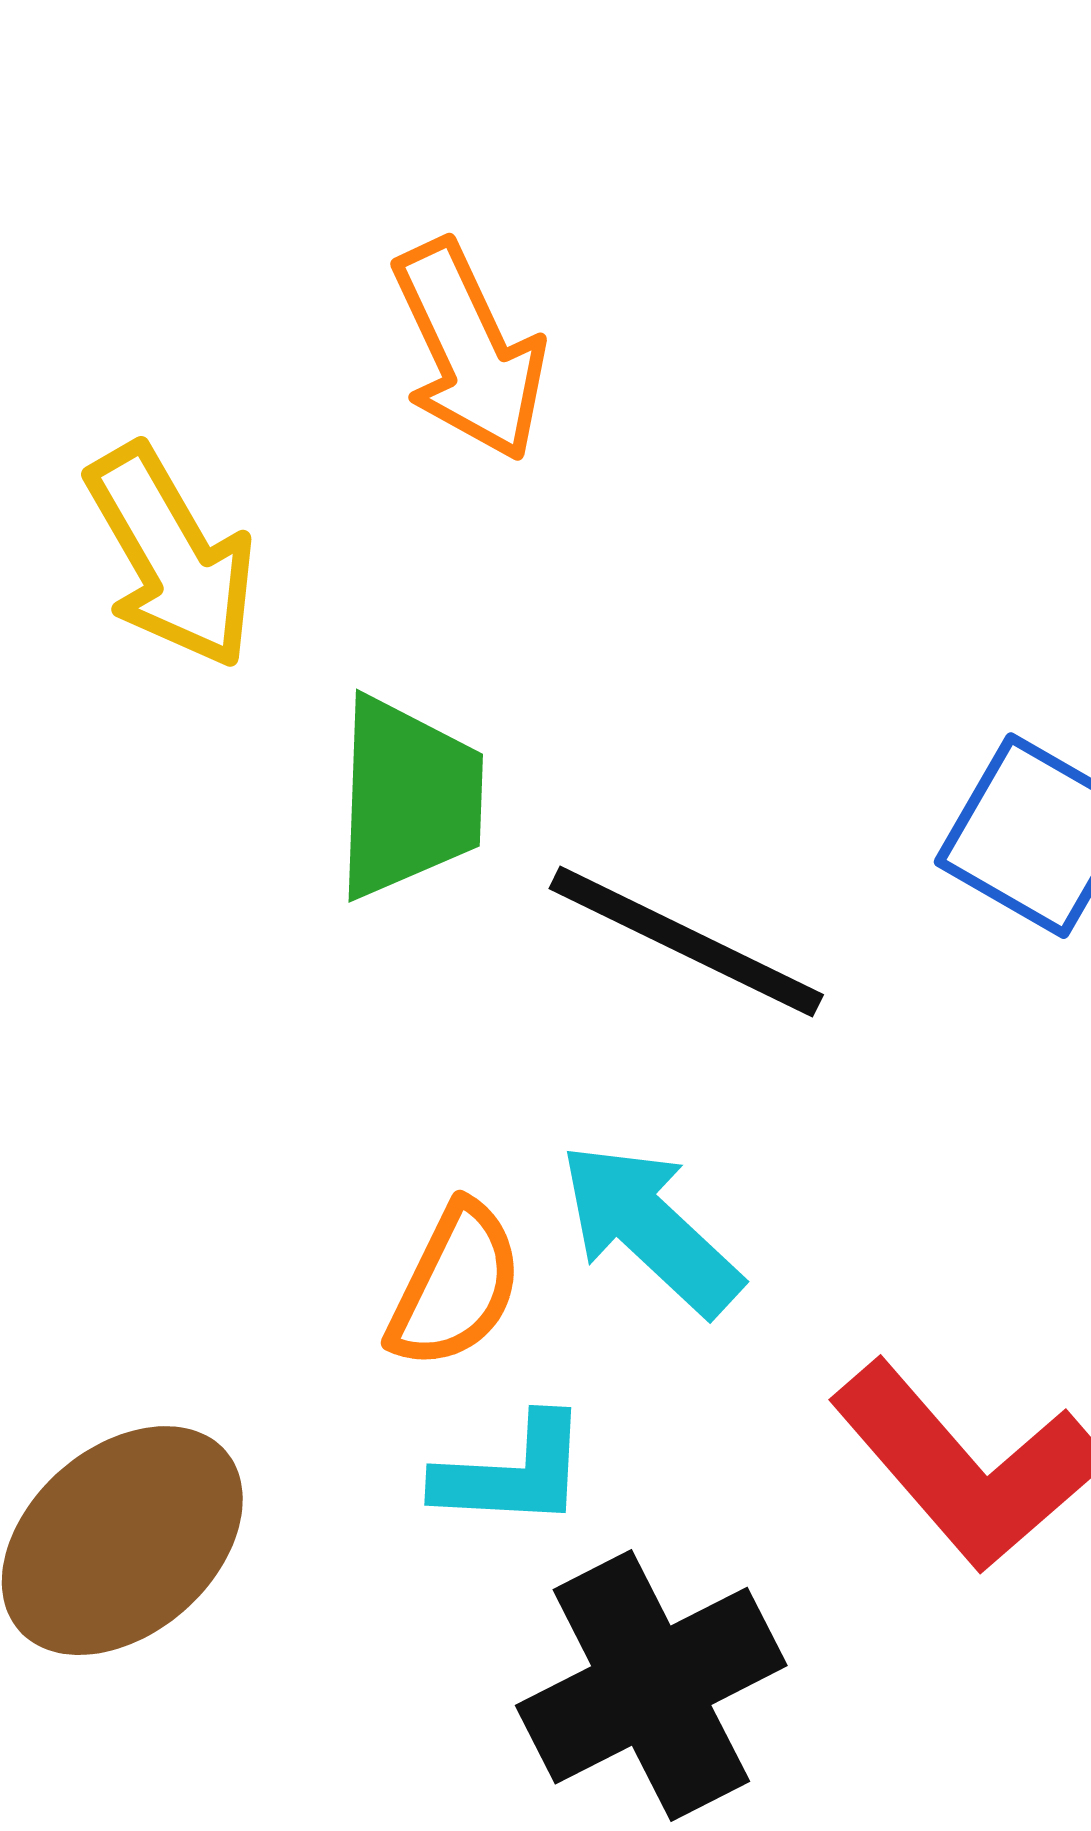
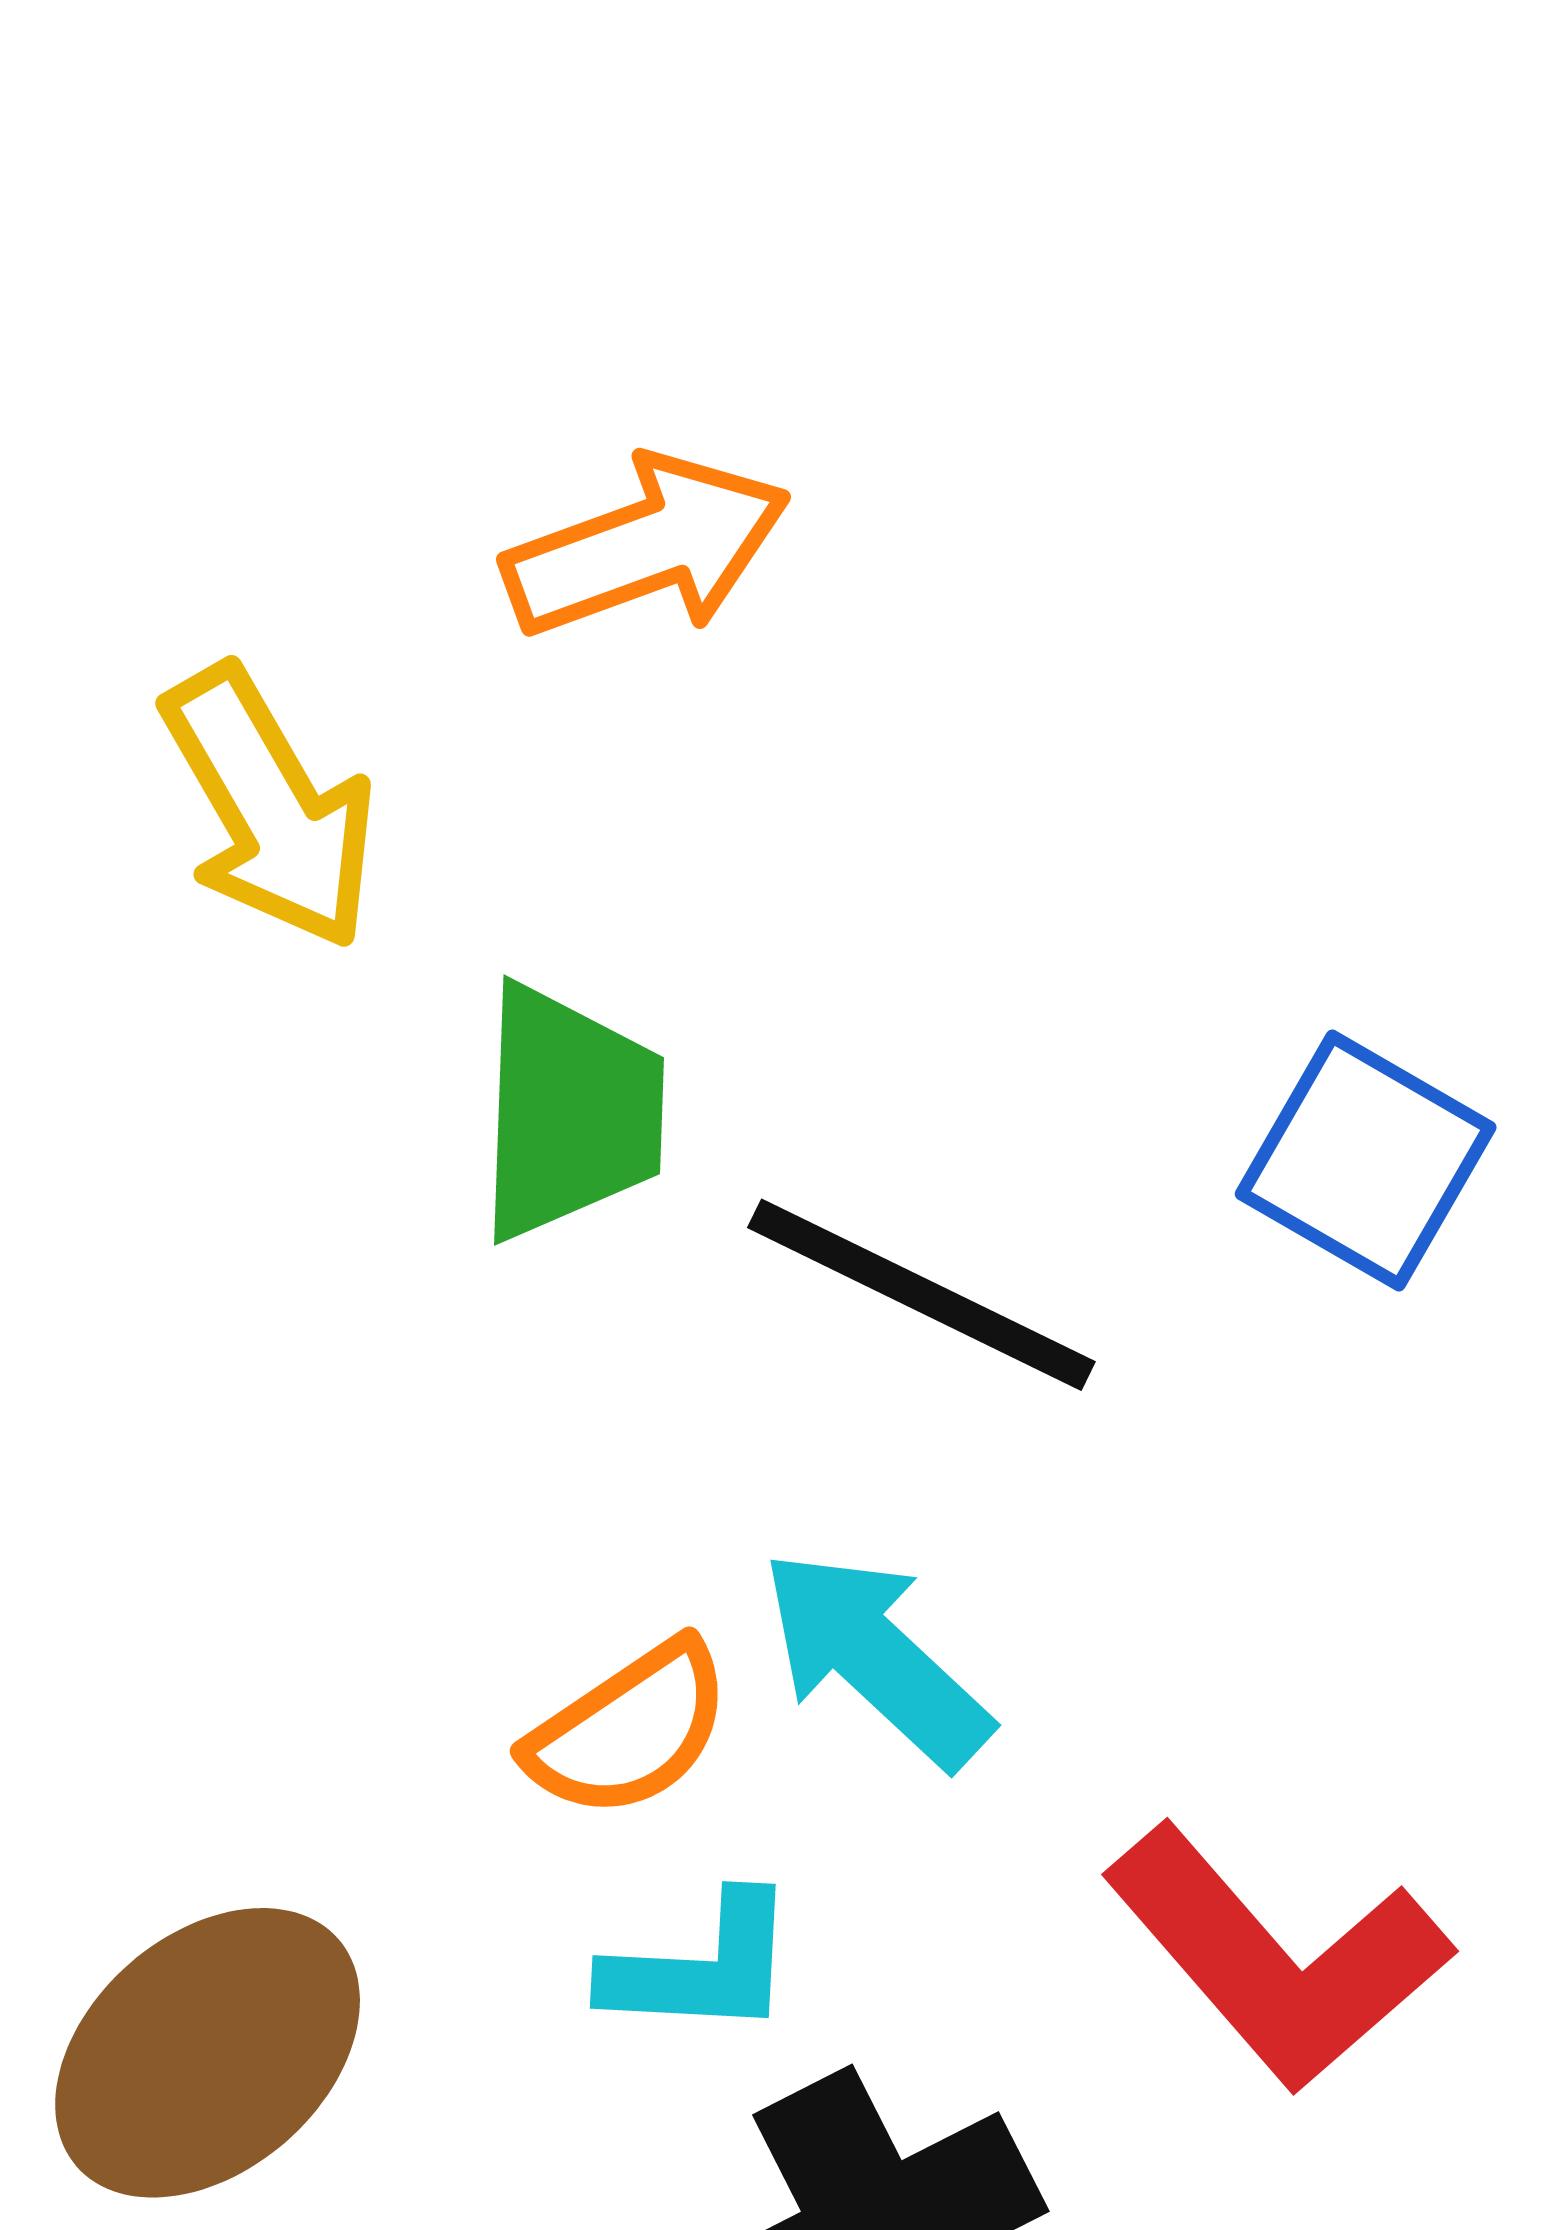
orange arrow: (469, 351) -> (647, 547), turned -85
orange semicircle: (455, 1286) -> (629, 1730), turned 30

